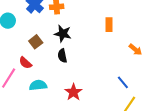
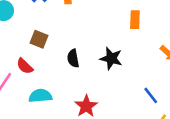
black star: (63, 34) -> (111, 58), moved
brown square: (36, 42) -> (39, 39), turned -32

